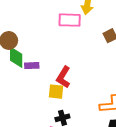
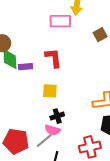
red L-shape: (63, 77) -> (53, 58), moved, turned 145

